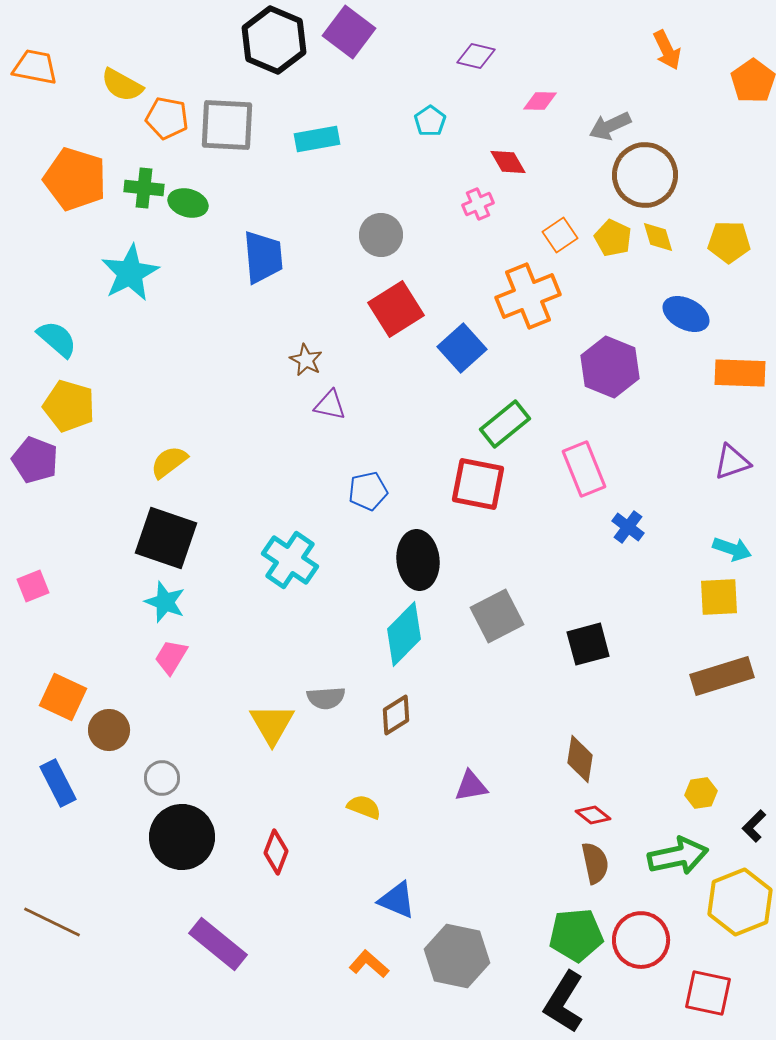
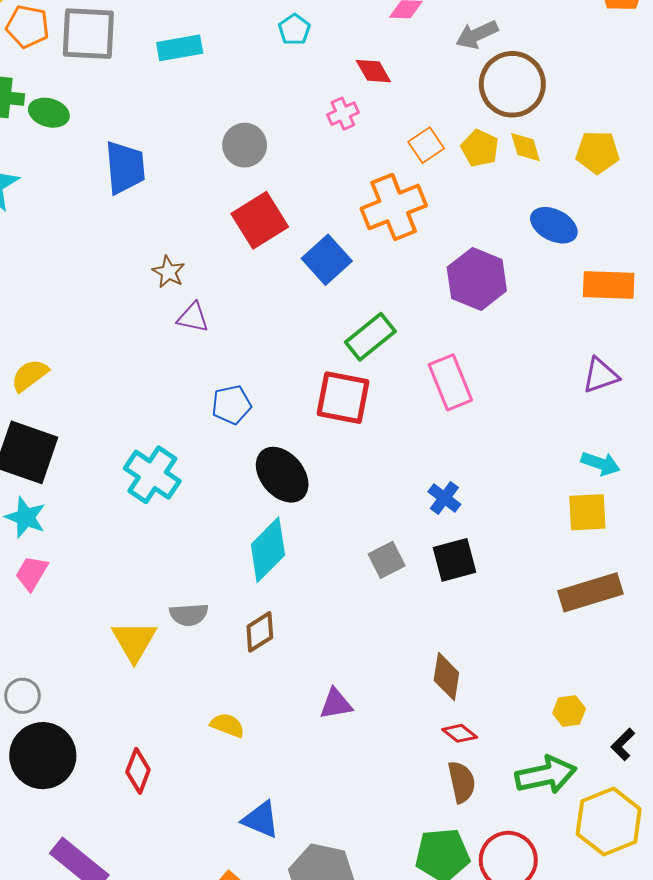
blue cross: (628, 527) -> (444, 498), moved
black ellipse: (418, 560) -> (282, 475), turned -34
gray square: (497, 616) -> (387, 560), moved, size x0.7

